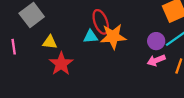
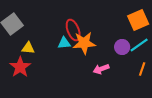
pink arrow: (156, 60) -> (101, 69), moved
red star: (61, 64) -> (20, 67), moved

